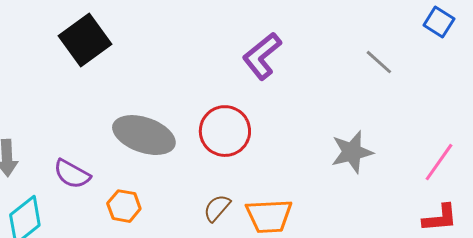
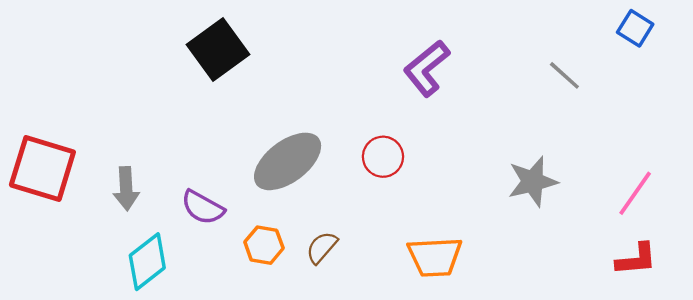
red circle: (225, 131) -> (383, 157), size x0.7
gray ellipse: (144, 135) -> (288, 161), turned -56
brown semicircle: (217, 208) -> (322, 247), moved

